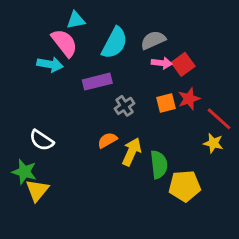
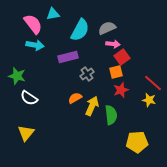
pink semicircle: (64, 43) -> (33, 24), moved
red square: (183, 64) -> (122, 57), moved
red star: (189, 99) -> (121, 90), moved
green star: (24, 172) -> (17, 76), moved
yellow pentagon: (185, 186) -> (137, 142), moved

